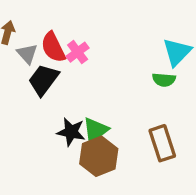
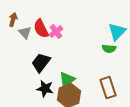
black trapezoid: (43, 80) -> (41, 63), moved
black star: (71, 132) -> (45, 89), moved

